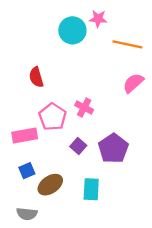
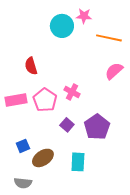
pink rectangle: (25, 136) -> (16, 100), moved

